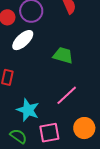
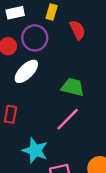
pink line: (67, 95) -> (68, 119), moved

